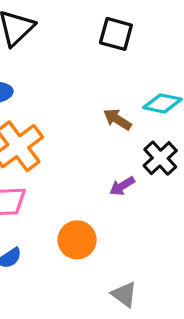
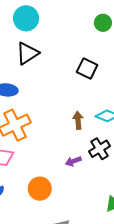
brown arrow: (117, 119) -> (78, 120), turned 42

